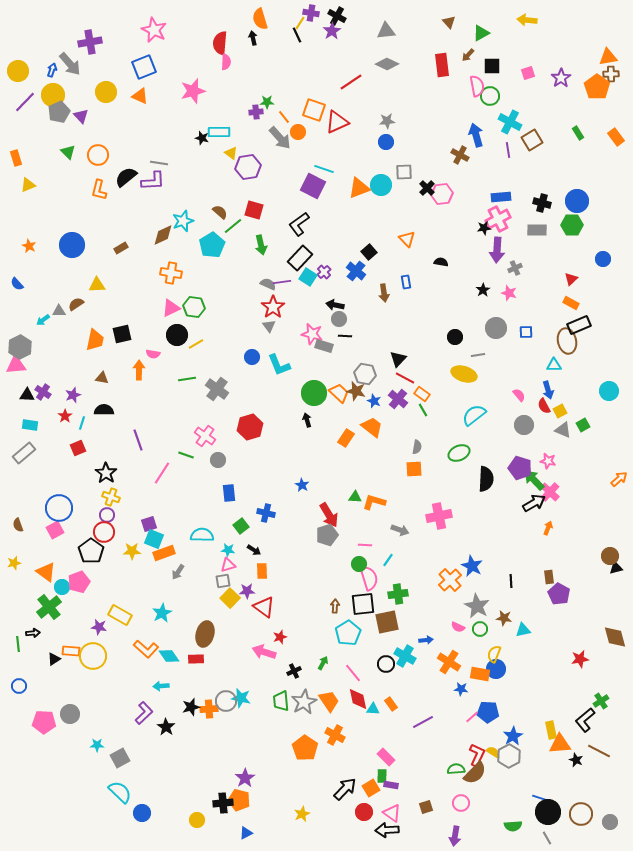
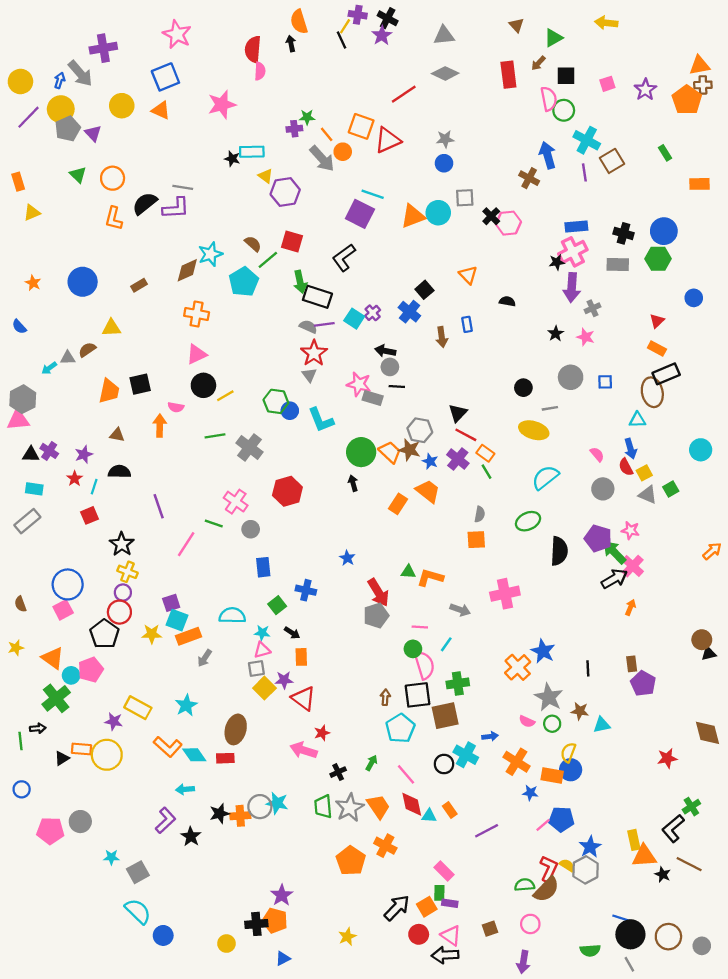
orange rectangle: (616, 137) -> (699, 184), moved, turned -54
black rectangle: (300, 258) -> (317, 297), moved, turned 65
green hexagon: (194, 307) -> (276, 401), moved

